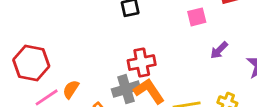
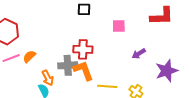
pink square: (197, 17) -> (119, 26), moved

